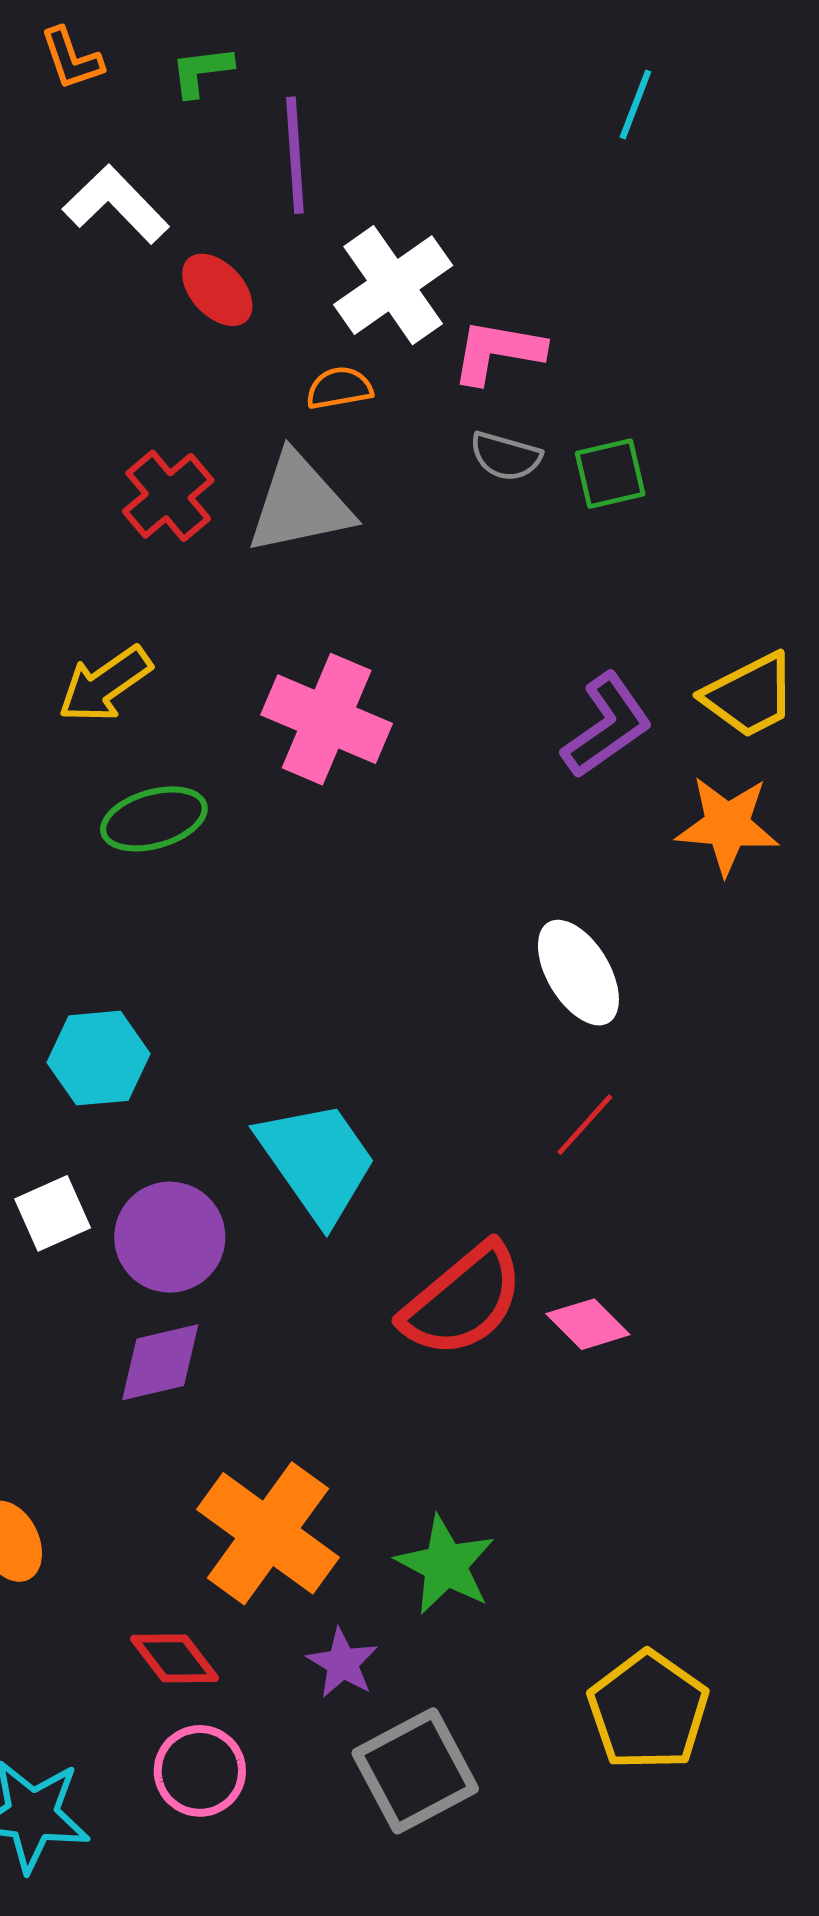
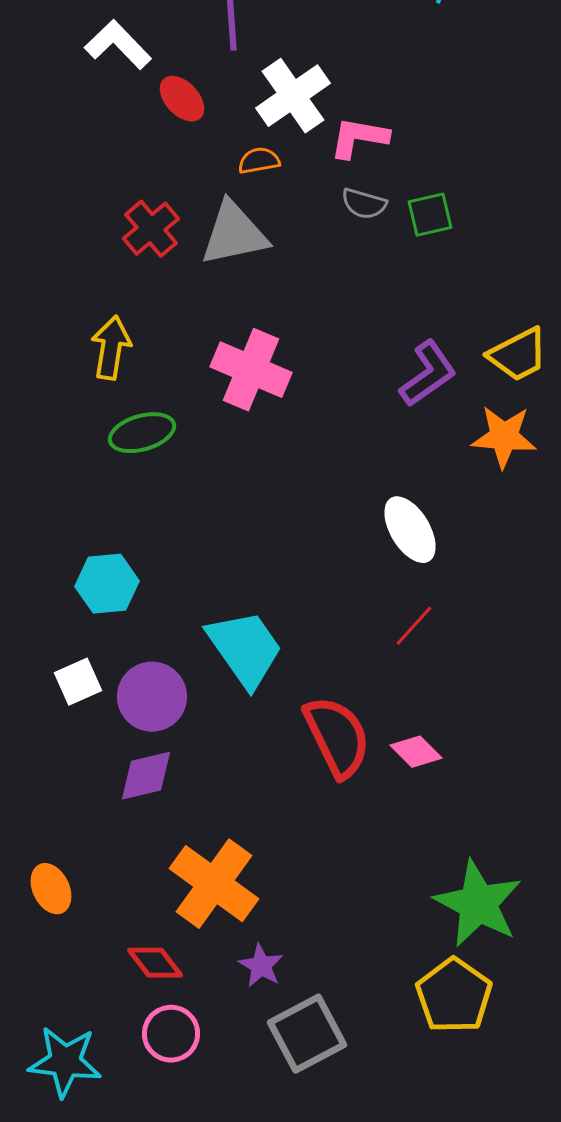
yellow arrow: (105, 684) -> (111, 348), turned 134
red semicircle: (463, 1300) -> (337, 737), turned -76
green star: (445, 1565) -> (478, 904), moved, size x1.4

